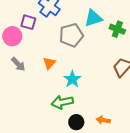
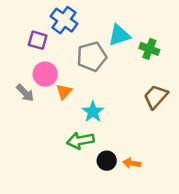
pink circle: (12, 36) -> (45, 74), moved
black circle: (76, 122) -> (107, 161), moved

